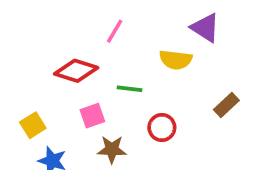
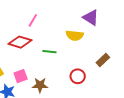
pink line: (115, 31) -> (33, 20), moved
pink square: (92, 116) -> (21, 76), moved
red circle: (162, 127) -> (78, 76), moved

